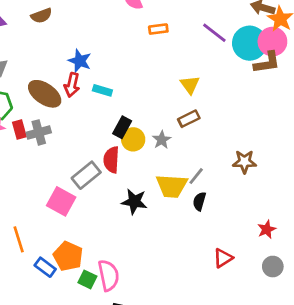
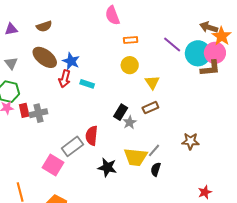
brown ellipse: (45, 94) -> (45, 57), moved
black rectangle: (122, 127) -> (121, 112), moved
yellow circle: (133, 139) -> (130, 65), moved

